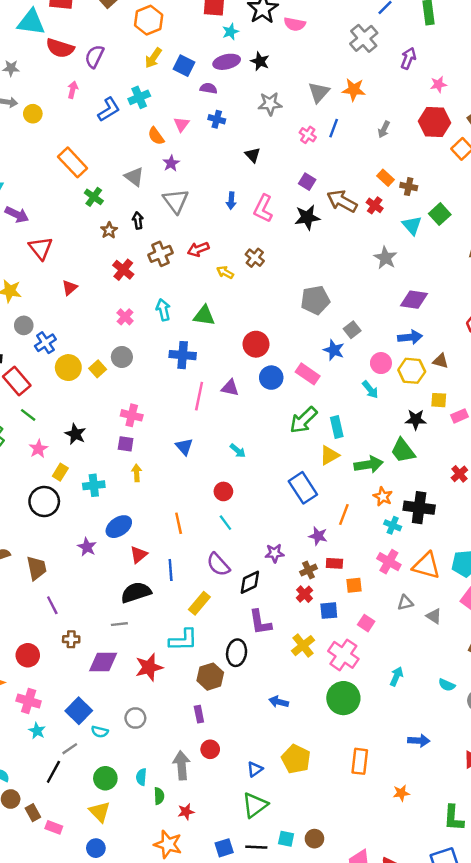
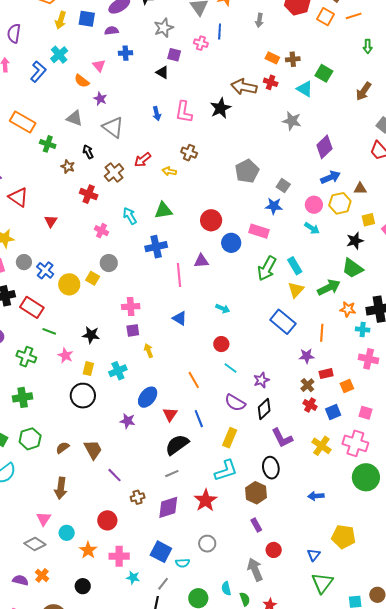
purple square: (307, 182) -> (174, 55), moved
purple diamond: (414, 300) -> (324, 147), turned -35
purple star: (274, 553) -> (261, 380), moved

